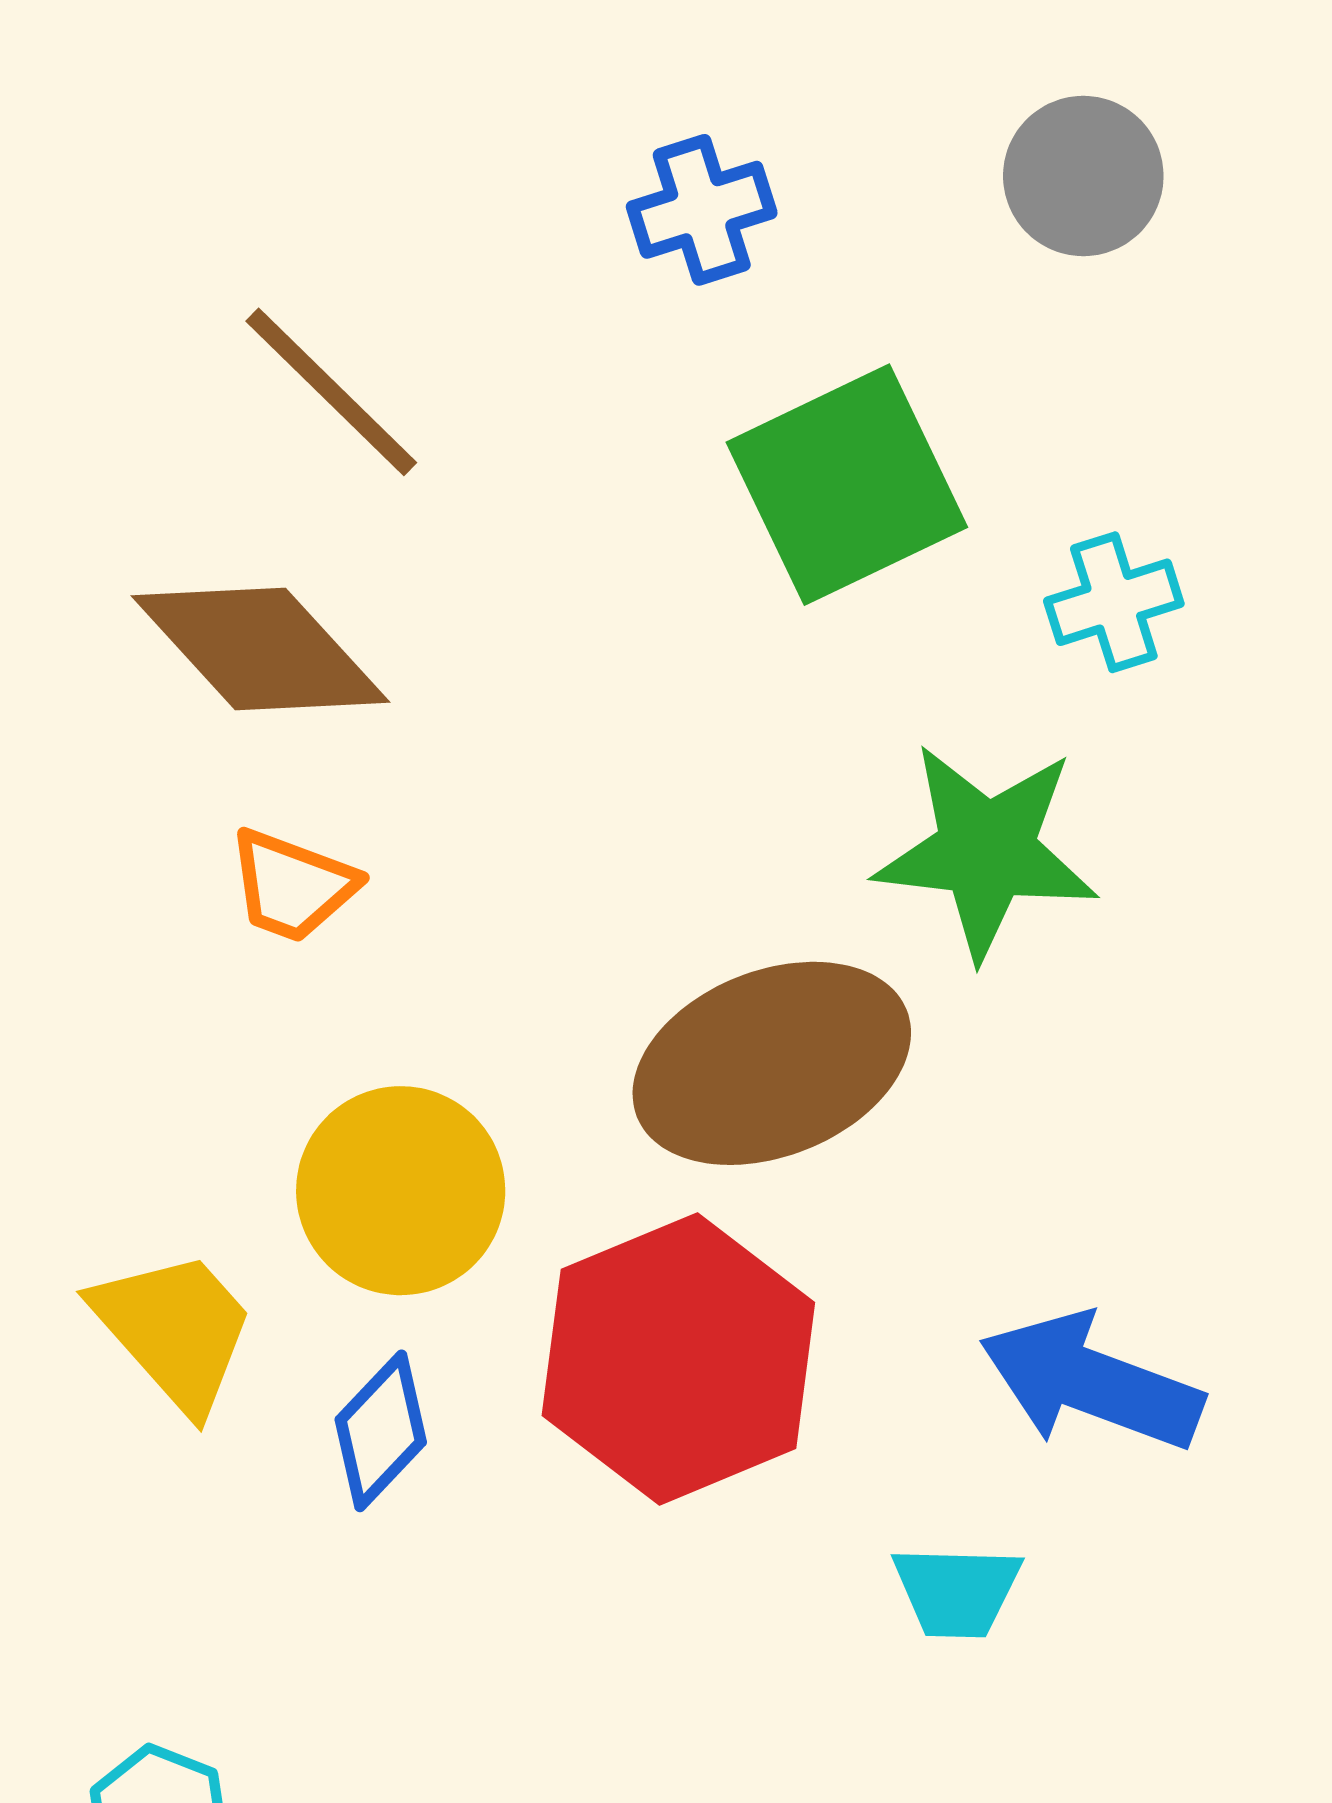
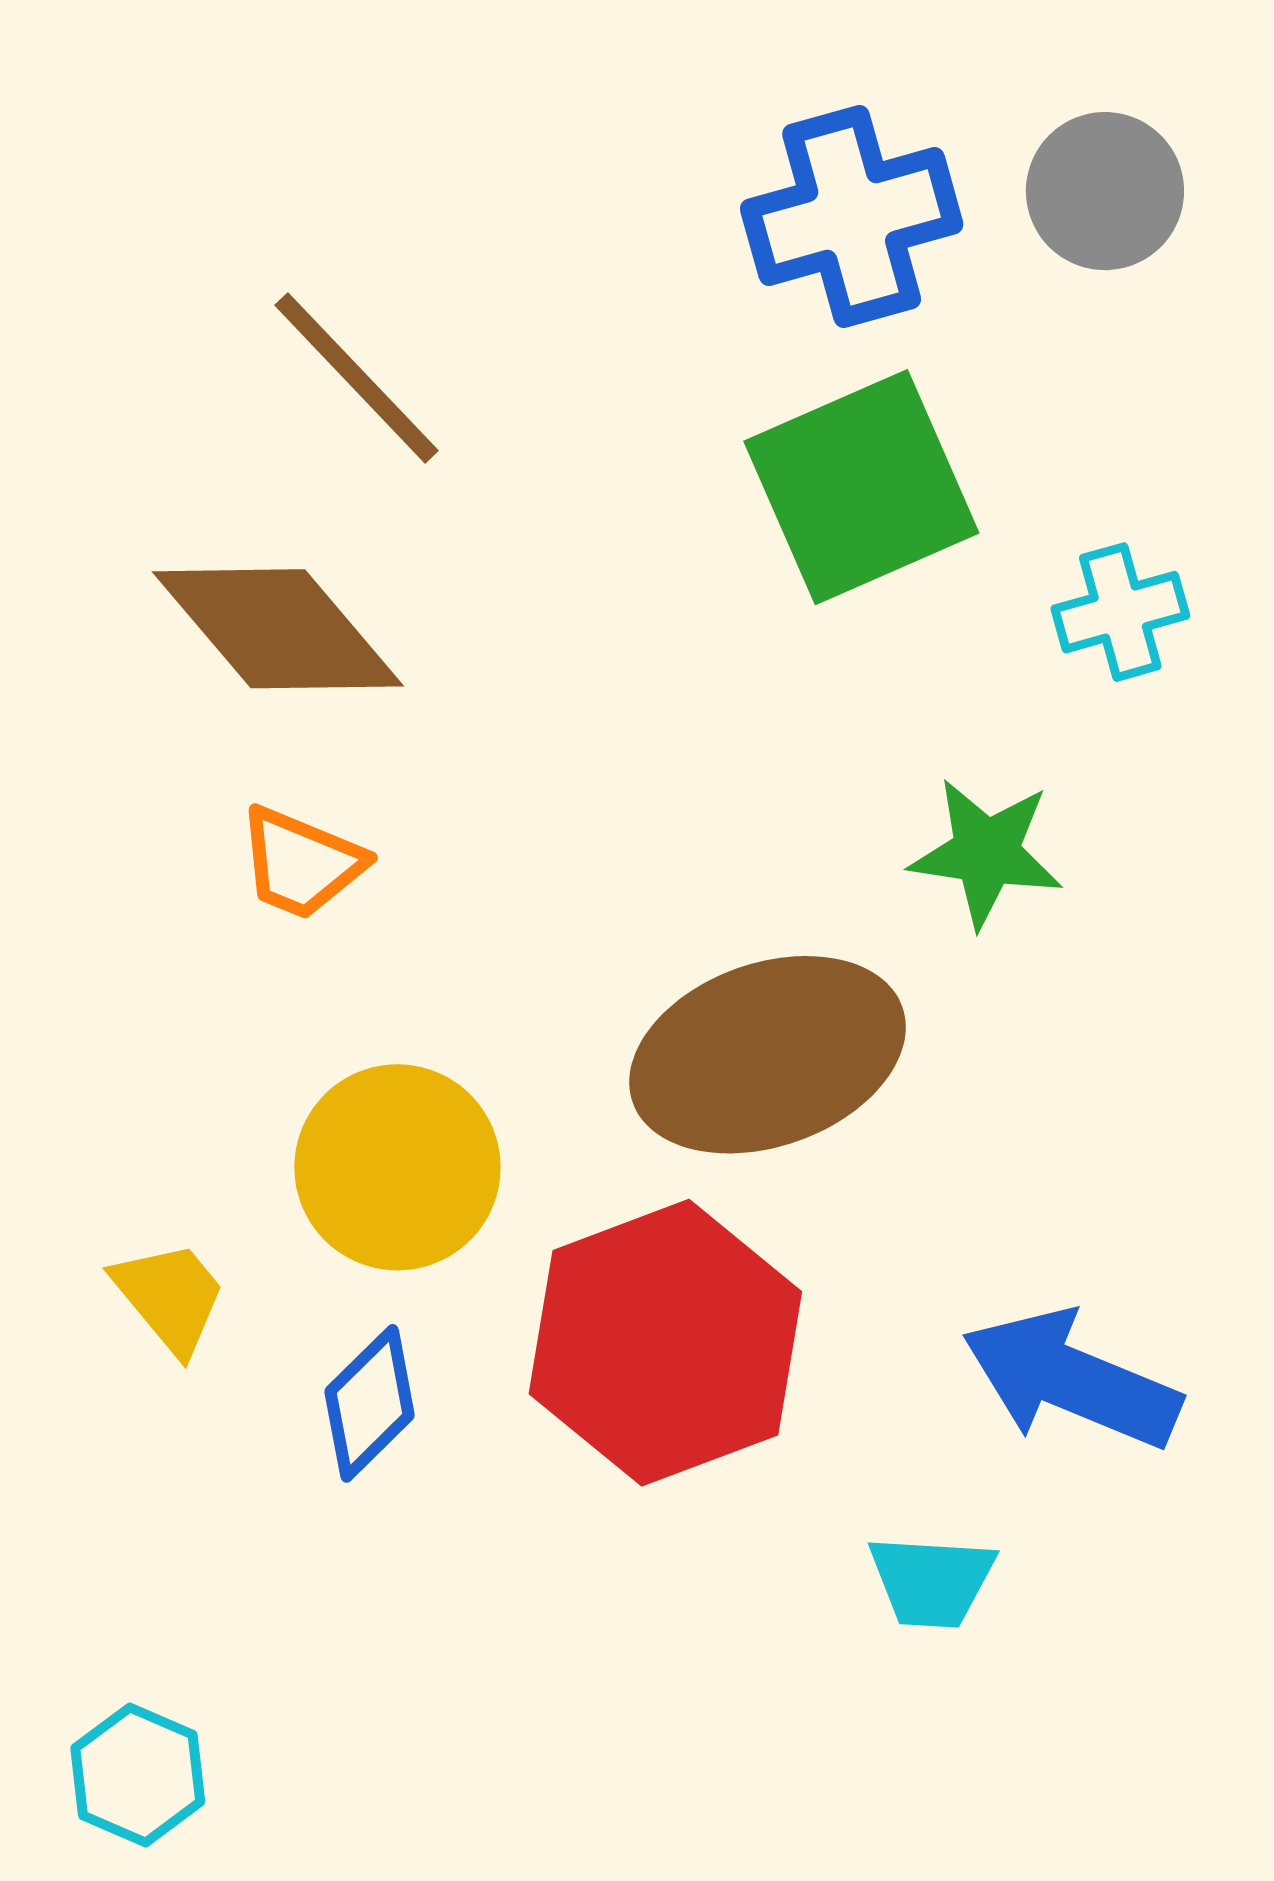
blue cross: (702, 210) -> (852, 217), moved, size x1.5
green star: (986, 851) -> (986, 853), size x0.7
yellow trapezoid: (175, 1330) -> (170, 1297), size x0.7

